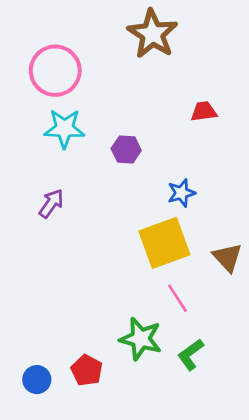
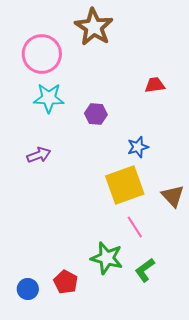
brown star: (152, 34) -> (94, 27), moved
purple arrow: (51, 203) -> (39, 155), turned 35

